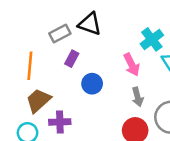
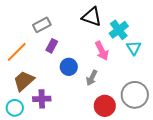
black triangle: (90, 24) -> (92, 17), moved
orange line: (30, 66) -> (17, 52), turned 40
gray arrow: (138, 97) -> (92, 78), moved, turned 42

